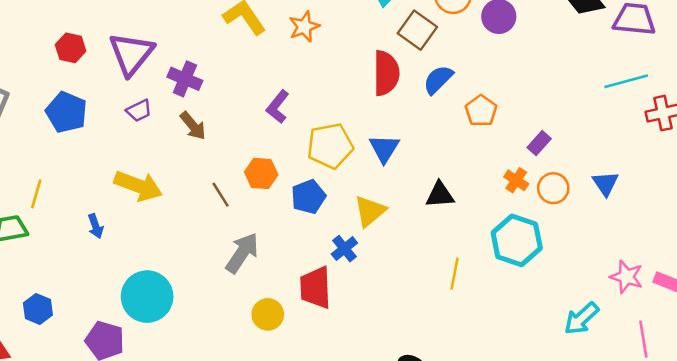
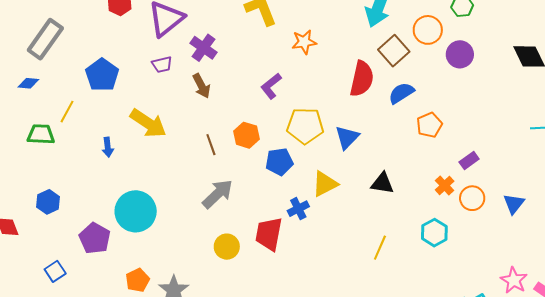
orange star: (304, 27) -> (304, 42), moved
blue pentagon: (66, 112) -> (102, 75), moved
cyan hexagon: (517, 240) -> (434, 233), size x0.7

